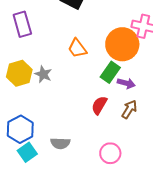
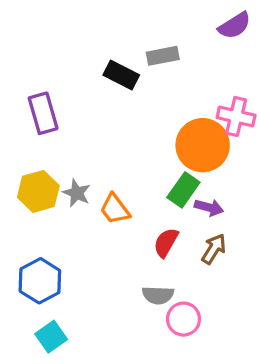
orange trapezoid: (77, 48) -> (115, 209), moved
gray semicircle: (60, 143) -> (158, 295), moved
cyan square: (27, 152) -> (51, 337), moved

